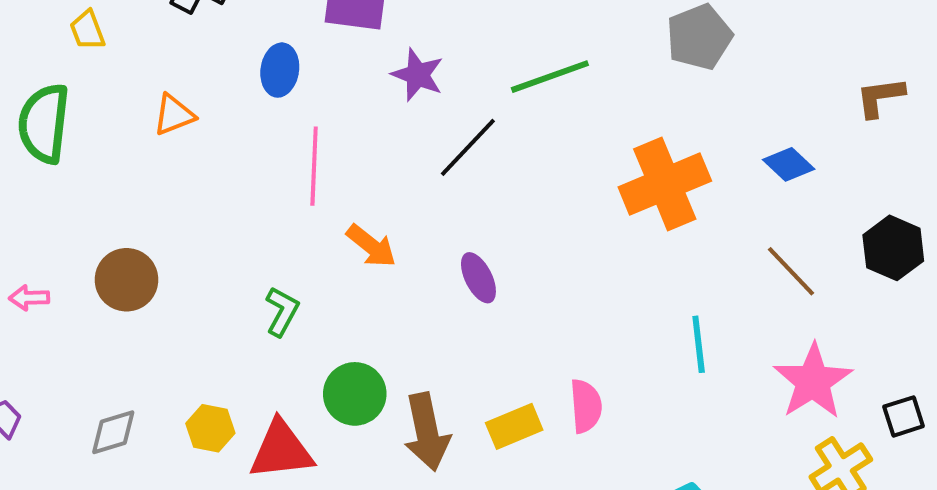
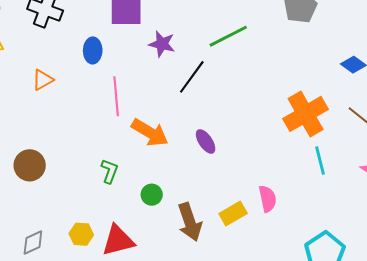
orange cross: (665, 184) -> (306, 114), moved
orange arrow: (371, 246) -> (150, 133), size x1.4
green circle: (355, 394) -> (152, 195), moved, size x0.7

